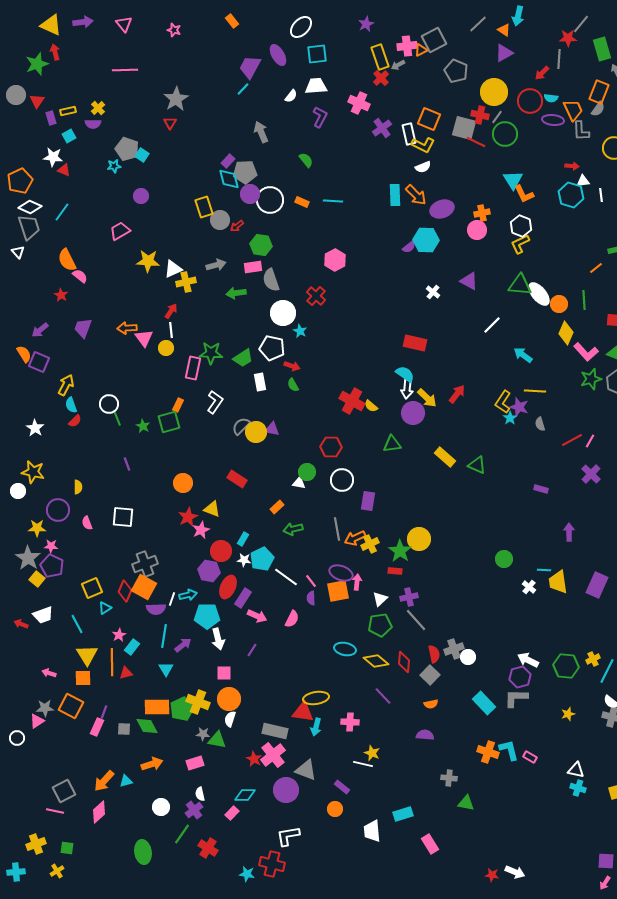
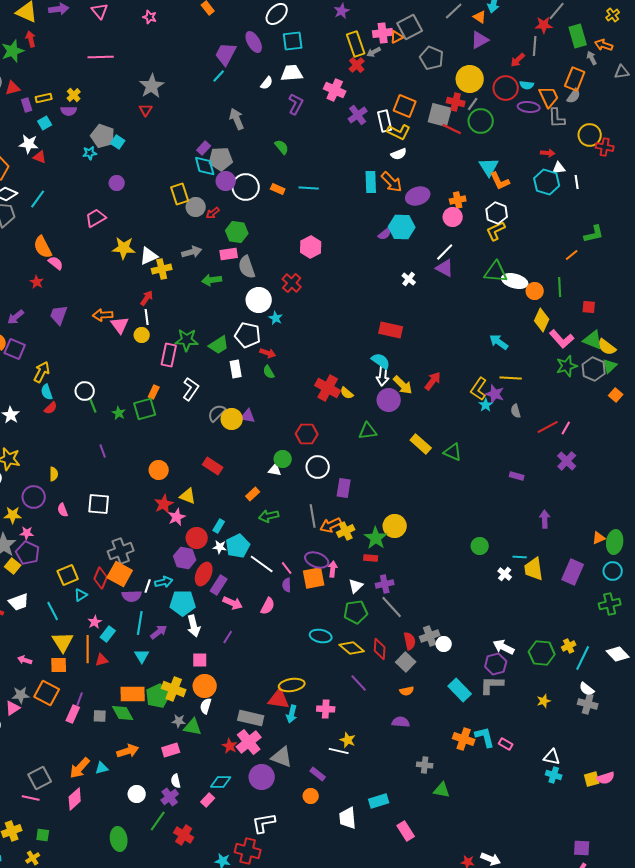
red triangle: (37, 101) -> (13, 88), turned 42
white ellipse: (539, 294) -> (515, 281), turned -35
white line: (492, 325) -> (445, 252), moved

